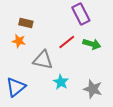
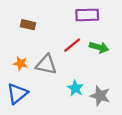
purple rectangle: (81, 14) -> (87, 15), turned -65
orange star: (19, 41) -> (20, 63), moved
cyan star: (61, 82) -> (75, 88), moved

